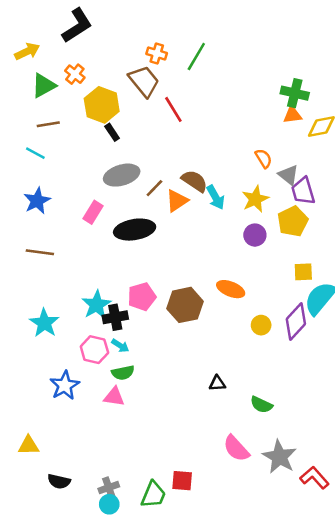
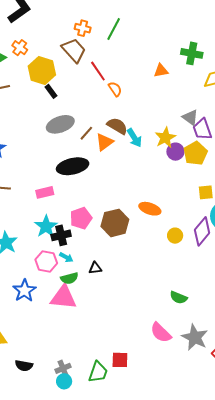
orange triangle: (292, 115) -> (161, 71), moved
orange semicircle: (264, 158) -> (115, 89), moved
pink rectangle: (93, 212) -> (45, 192), moved, turned 48
purple circle: (255, 235) -> (175, 152), moved
black triangle: (217, 383) -> (95, 268), moved
pink triangle: (114, 397) -> (63, 297), size x1.6

